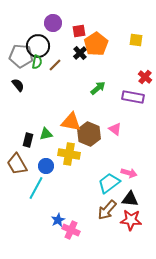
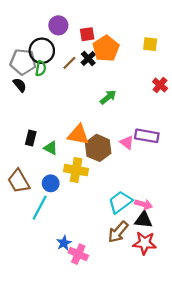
brown line: (55, 65) -> (69, 63), moved
black semicircle: (18, 85) -> (20, 85), moved
purple rectangle: (133, 97) -> (147, 136), moved
green triangle: (46, 134) -> (51, 148), turned 40
black rectangle: (28, 140) -> (31, 138), moved
pink arrow: (129, 173) -> (143, 204), moved

